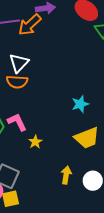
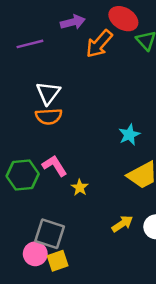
orange arrow: (30, 25) -> (99, 44), moved
yellow arrow: (66, 175) -> (122, 224), turned 54

